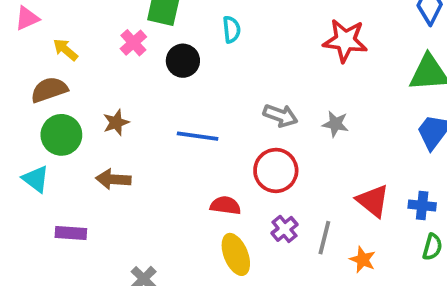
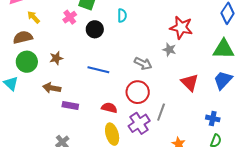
gray star: (335, 124) -> (169, 50), moved
red triangle: (373, 201) -> (190, 82), moved
purple cross: (285, 229) -> (139, 123), size x1.5
purple rectangle: (71, 233) -> (70, 106), moved
gray line: (324, 238) -> (161, 112), moved

